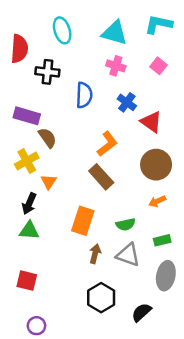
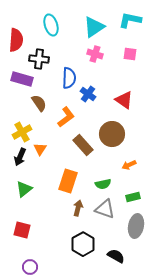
cyan triangle: (115, 33) -> (94, 27), turned -50
pink square: (159, 66) -> (130, 54), turned -32
blue cross: (127, 102) -> (88, 94), moved
purple rectangle: (27, 116) -> (22, 79), moved
brown semicircle: (47, 138) -> (39, 103), moved
orange L-shape: (107, 144) -> (66, 117), moved
brown circle: (156, 165) -> (112, 134), moved
black arrow: (29, 204) -> (20, 157), moved
green triangle: (29, 231) -> (24, 189), turned -42
black semicircle: (141, 312) -> (116, 256), turned 72

